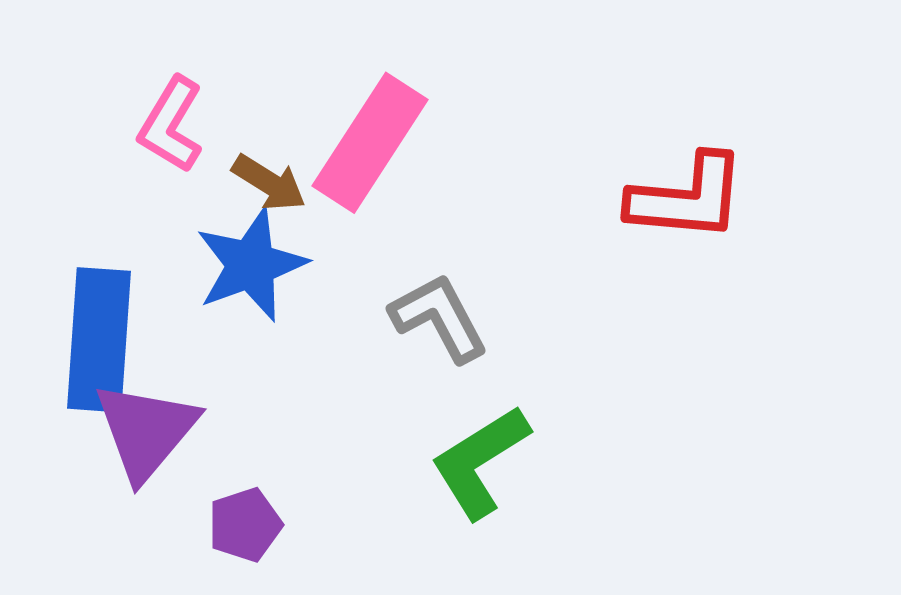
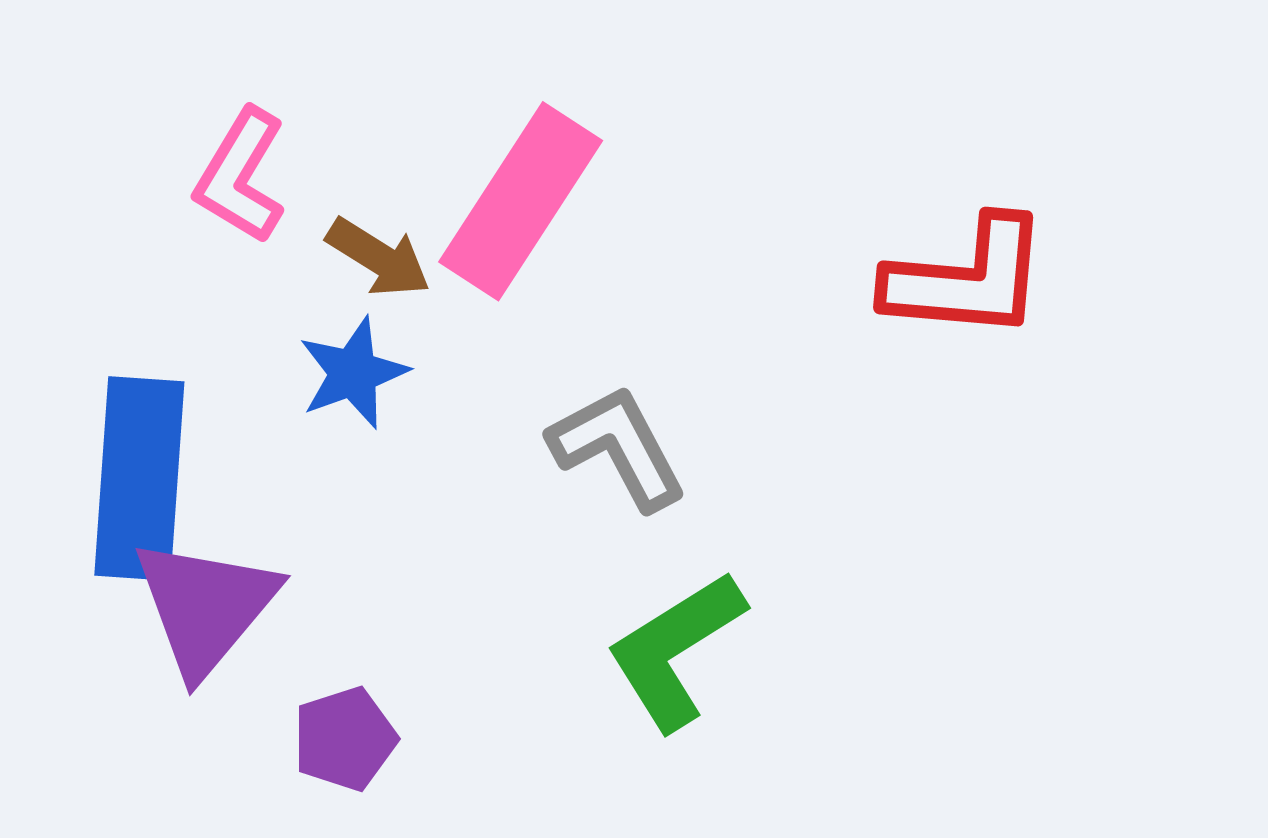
blue star: (251, 265) -> (353, 373), size x0.7

